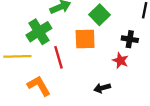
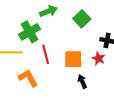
orange square: (85, 39) -> (73, 59), moved
black arrow: (102, 88) -> (82, 81), turned 80

